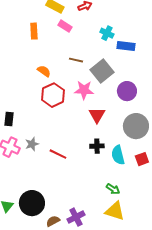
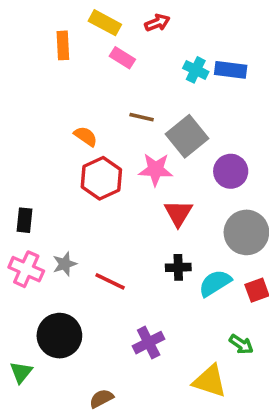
orange rectangle: (34, 31) -> (63, 45), moved
blue rectangle: (126, 46) -> (231, 70), moved
cyan semicircle: (118, 155) -> (215, 283), turned 72
green arrow: (113, 189) -> (241, 344), moved
black circle: (32, 203) -> (59, 336), moved
purple cross: (76, 217) -> (149, 343), moved

